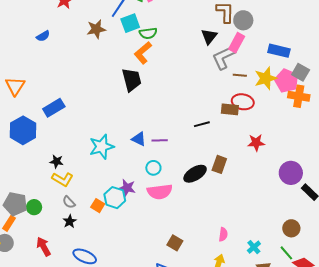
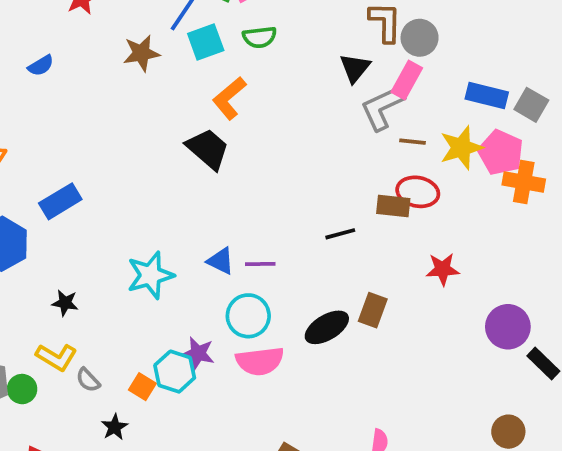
green semicircle: (148, 33) -> (260, 37), moved
gray square: (301, 72) -> (531, 105), moved
black trapezoid: (132, 80) -> (208, 149), turned -35
cyan circle: (153, 168) -> (248, 316), size x1.5
yellow L-shape: (63, 179) -> (56, 357), moved
black star: (70, 221) -> (115, 427), moved

